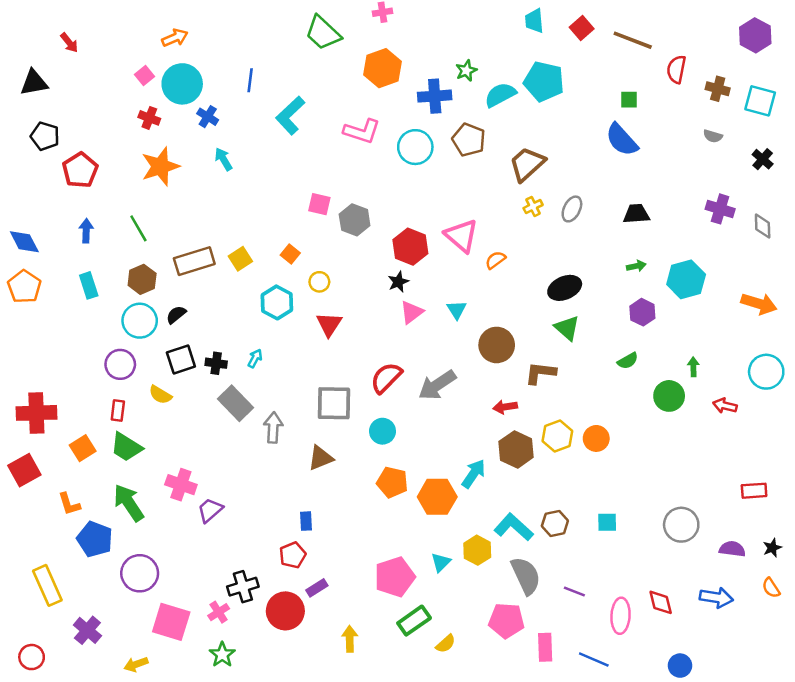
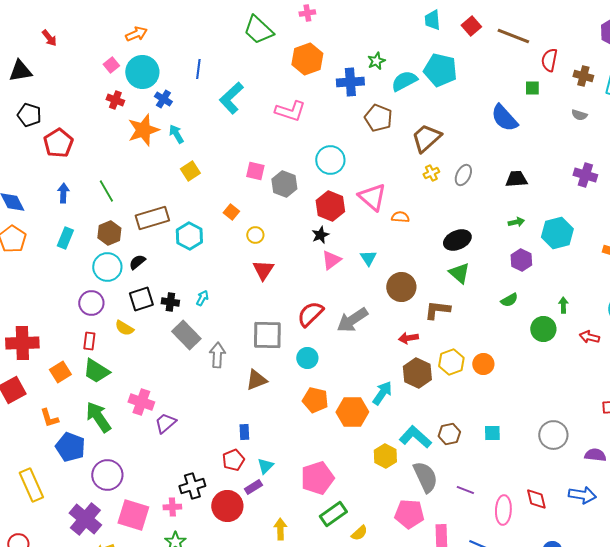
green square: (629, 100) -> (532, 88), moved
cyan circle: (415, 147) -> (330, 160), moved
orange star: (160, 166) -> (143, 130), moved
yellow square: (240, 259) -> (190, 171), moved
orange semicircle: (495, 260) -> (400, 217), turned 42
cyan rectangle: (89, 285) -> (65, 238), turned 40
cyan hexagon: (277, 302) -> (189, 236), moved
cyan triangle: (441, 562) -> (265, 466), moved
pink cross: (219, 612) -> (172, 507), turned 30
purple cross: (87, 630) -> (85, 519), moved, size x1.4

